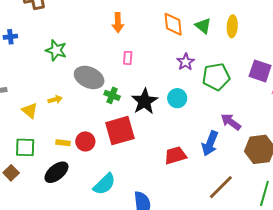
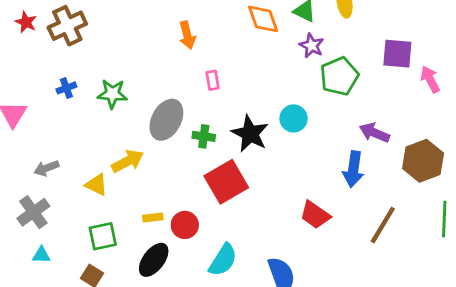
blue cross: (10, 37) -> (66, 88), moved
purple star: (186, 62) -> (312, 46), moved
gray ellipse: (89, 77) -> (166, 120), turned -72
yellow arrow: (55, 100) -> (128, 161), size x1.6
red circle: (85, 141) -> (185, 225), moved
red trapezoid: (175, 155) -> (315, 215), moved, turned -115

